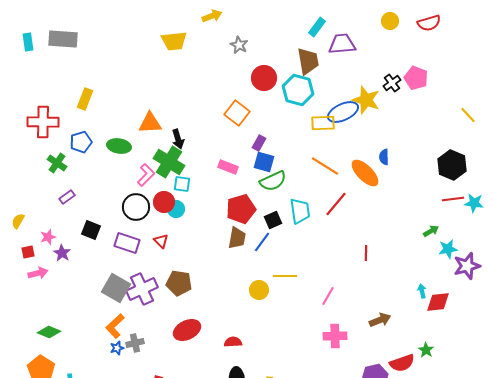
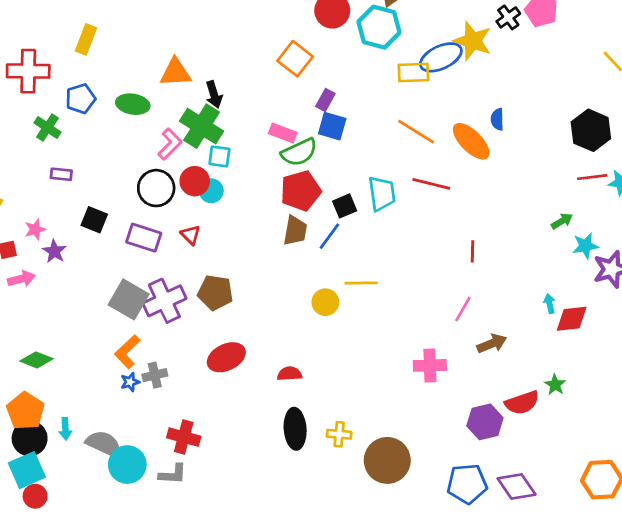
green semicircle: (273, 181) -> (299, 152), moved
purple rectangle: (67, 197) -> (61, 174), turned 42
red line: (336, 204) -> (431, 184), turned 64
pink line: (328, 296) -> (463, 309), moved

